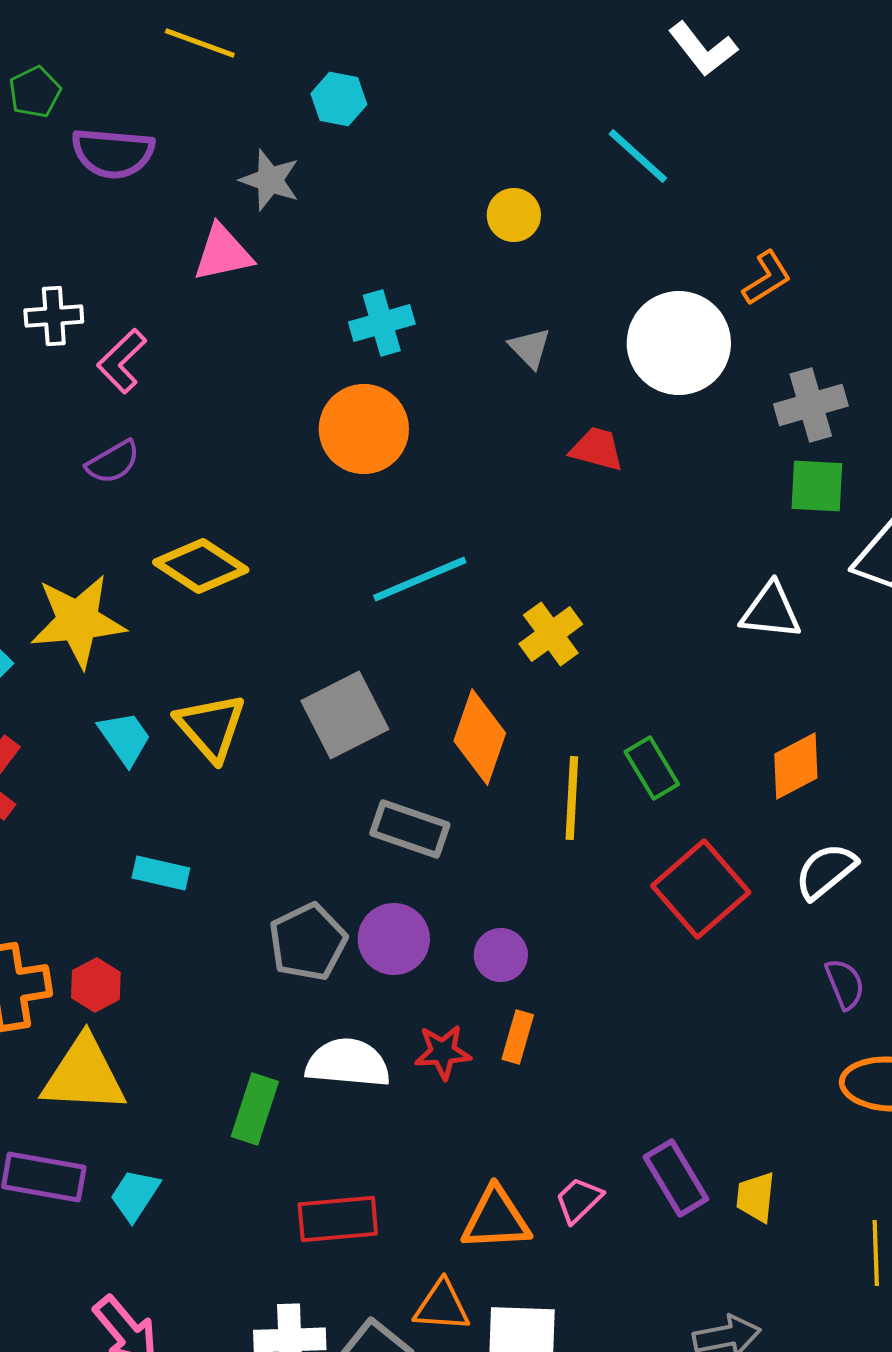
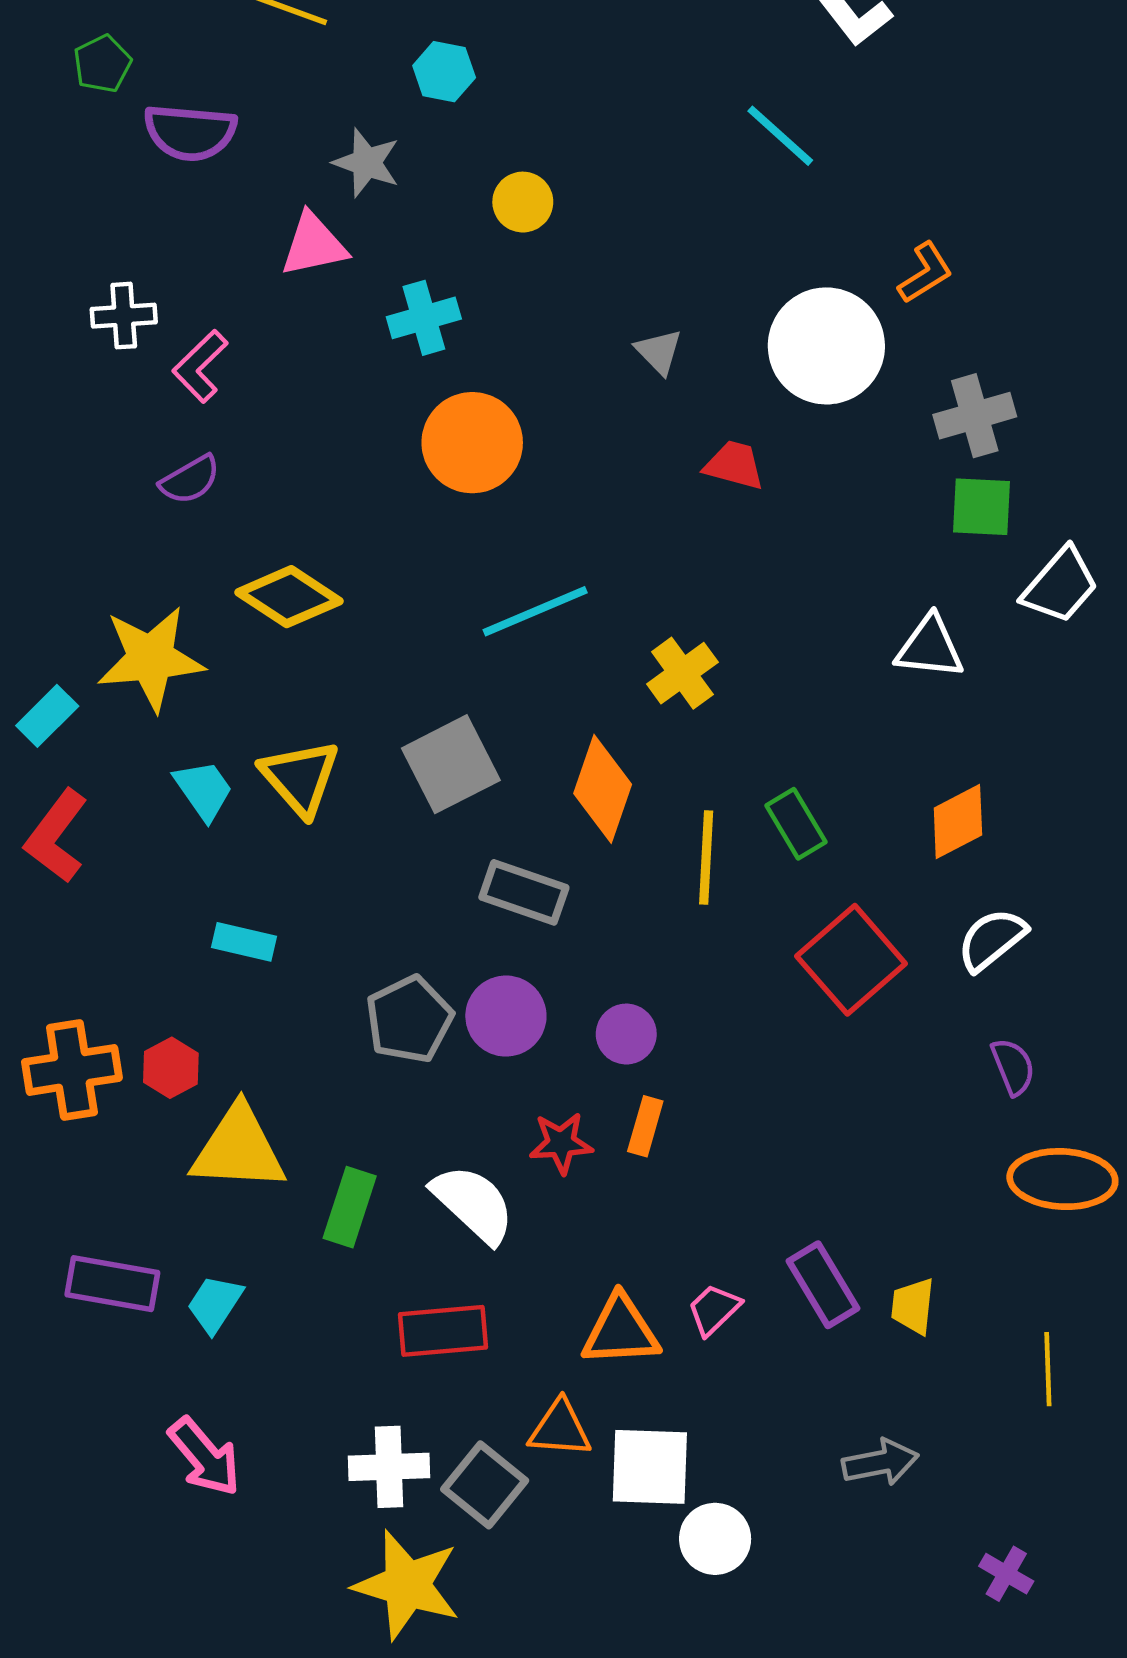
yellow circle: (514, 215) -> (523, 202), moved
cyan cross: (382, 323) -> (424, 318), moved
white semicircle: (348, 1063) -> (473, 1204), moved, turned 38
yellow triangle: (84, 1075) -> (238, 1149), moved

